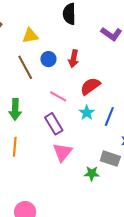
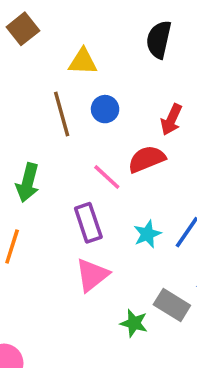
red arrow: (74, 59) -> (171, 120), moved
red semicircle: (90, 86) -> (147, 159), moved
cyan star: (87, 113) -> (147, 234), moved

